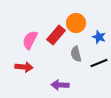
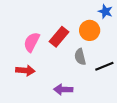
orange circle: (76, 23) -> (90, 30), moved
blue star: (99, 37) -> (105, 11), moved

